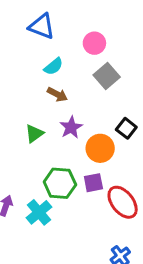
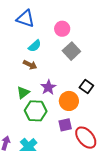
brown arrow: (57, 94) -> (30, 65), moved
green hexagon: (60, 183) -> (36, 111), moved

